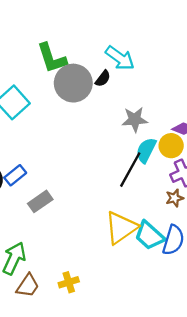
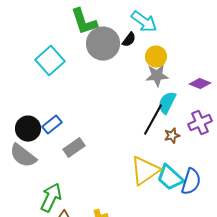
yellow circle: (171, 146) -> (156, 57), moved
brown star: (175, 198) -> (172, 136), moved

